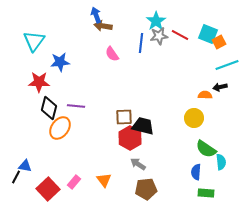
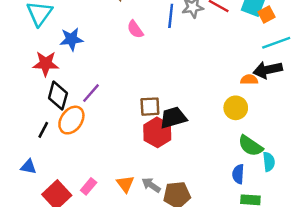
black arrow: (220, 87) -> (268, 70), size x1.6
purple line: (76, 106) -> (91, 93), turned -54
black trapezoid: (143, 126) -> (173, 118), turned -30
gray arrow: (138, 164) -> (151, 185), moved
black line: (16, 177) -> (43, 130), moved

